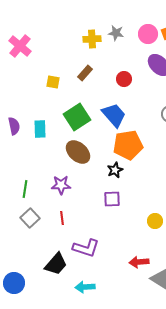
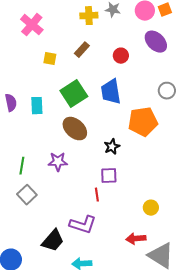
pink cross: (20, 46) -> (32, 25), moved
blue trapezoid: (114, 115) -> (111, 92), turned -148
orange pentagon: (128, 145) -> (143, 122), moved
red line: (62, 218) -> (97, 195), moved
yellow circle: (155, 221) -> (151, 208), moved

